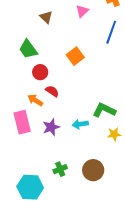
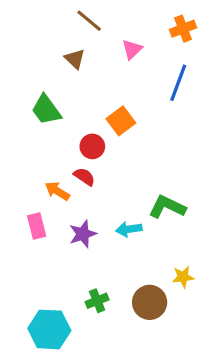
red circle: (40, 72) -> (92, 146), moved
pink rectangle: (22, 122) -> (37, 226), size x0.7
yellow star: (114, 134) -> (183, 277), moved

